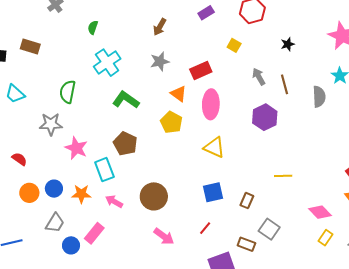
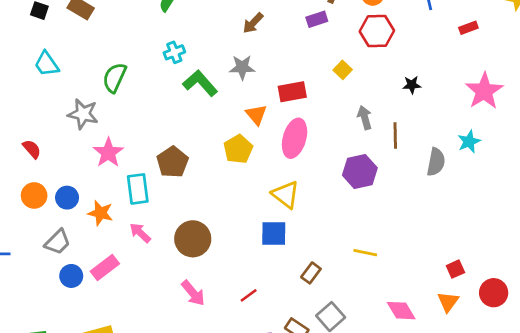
cyan cross: (107, 63) -> (174, 52), size x0.6
green L-shape: (126, 100) -> (200, 83), moved
blue square: (213, 192) -> (274, 233), moved

